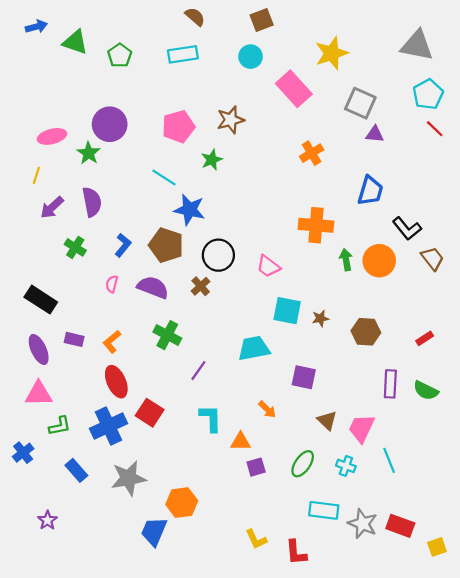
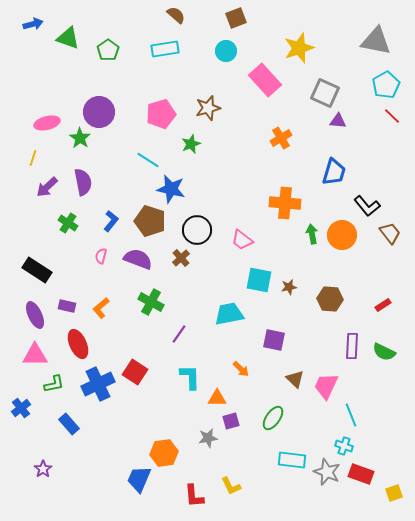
red ellipse: (116, 382) -> (78, 344), moved
cyan cross: (346, 466) -> (344, 446), moved
gray star: (128, 478) -> (208, 438), moved, size x0.6
red L-shape: (296, 552) -> (194, 496), moved

